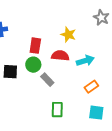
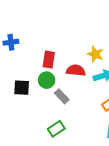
yellow star: (68, 35) -> (95, 54), moved
green rectangle: (57, 110) -> (56, 129), moved, turned 56

